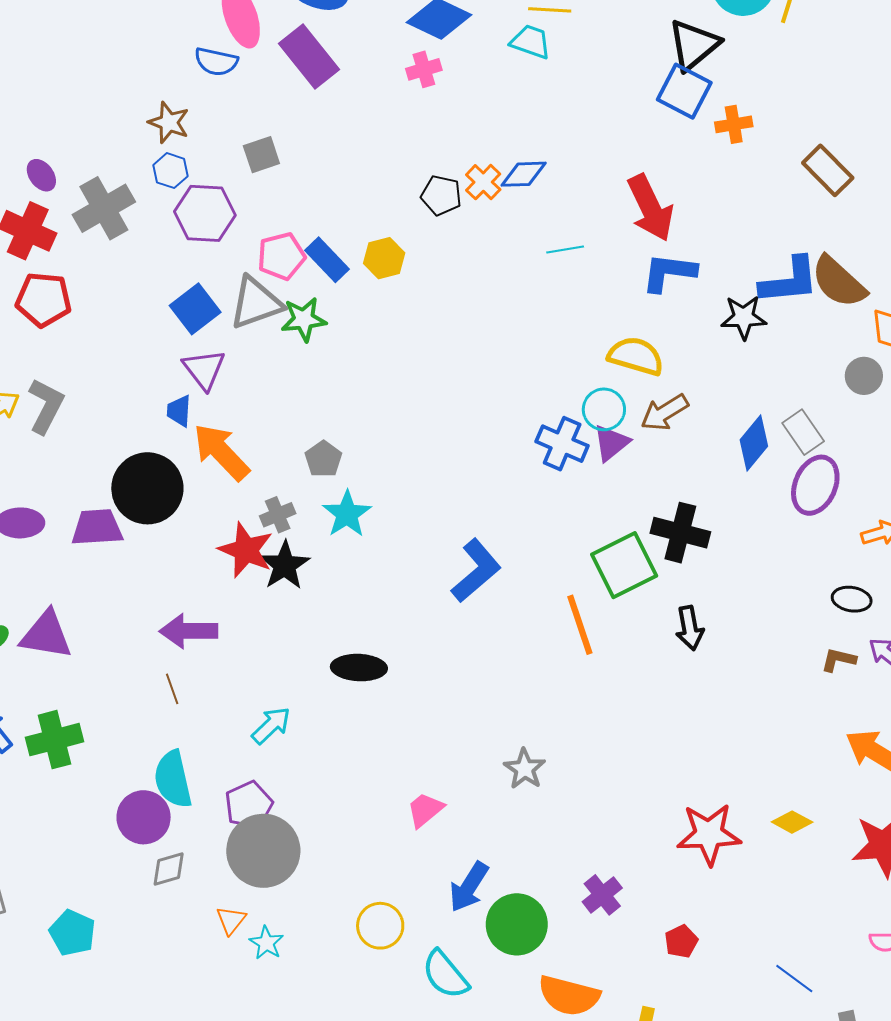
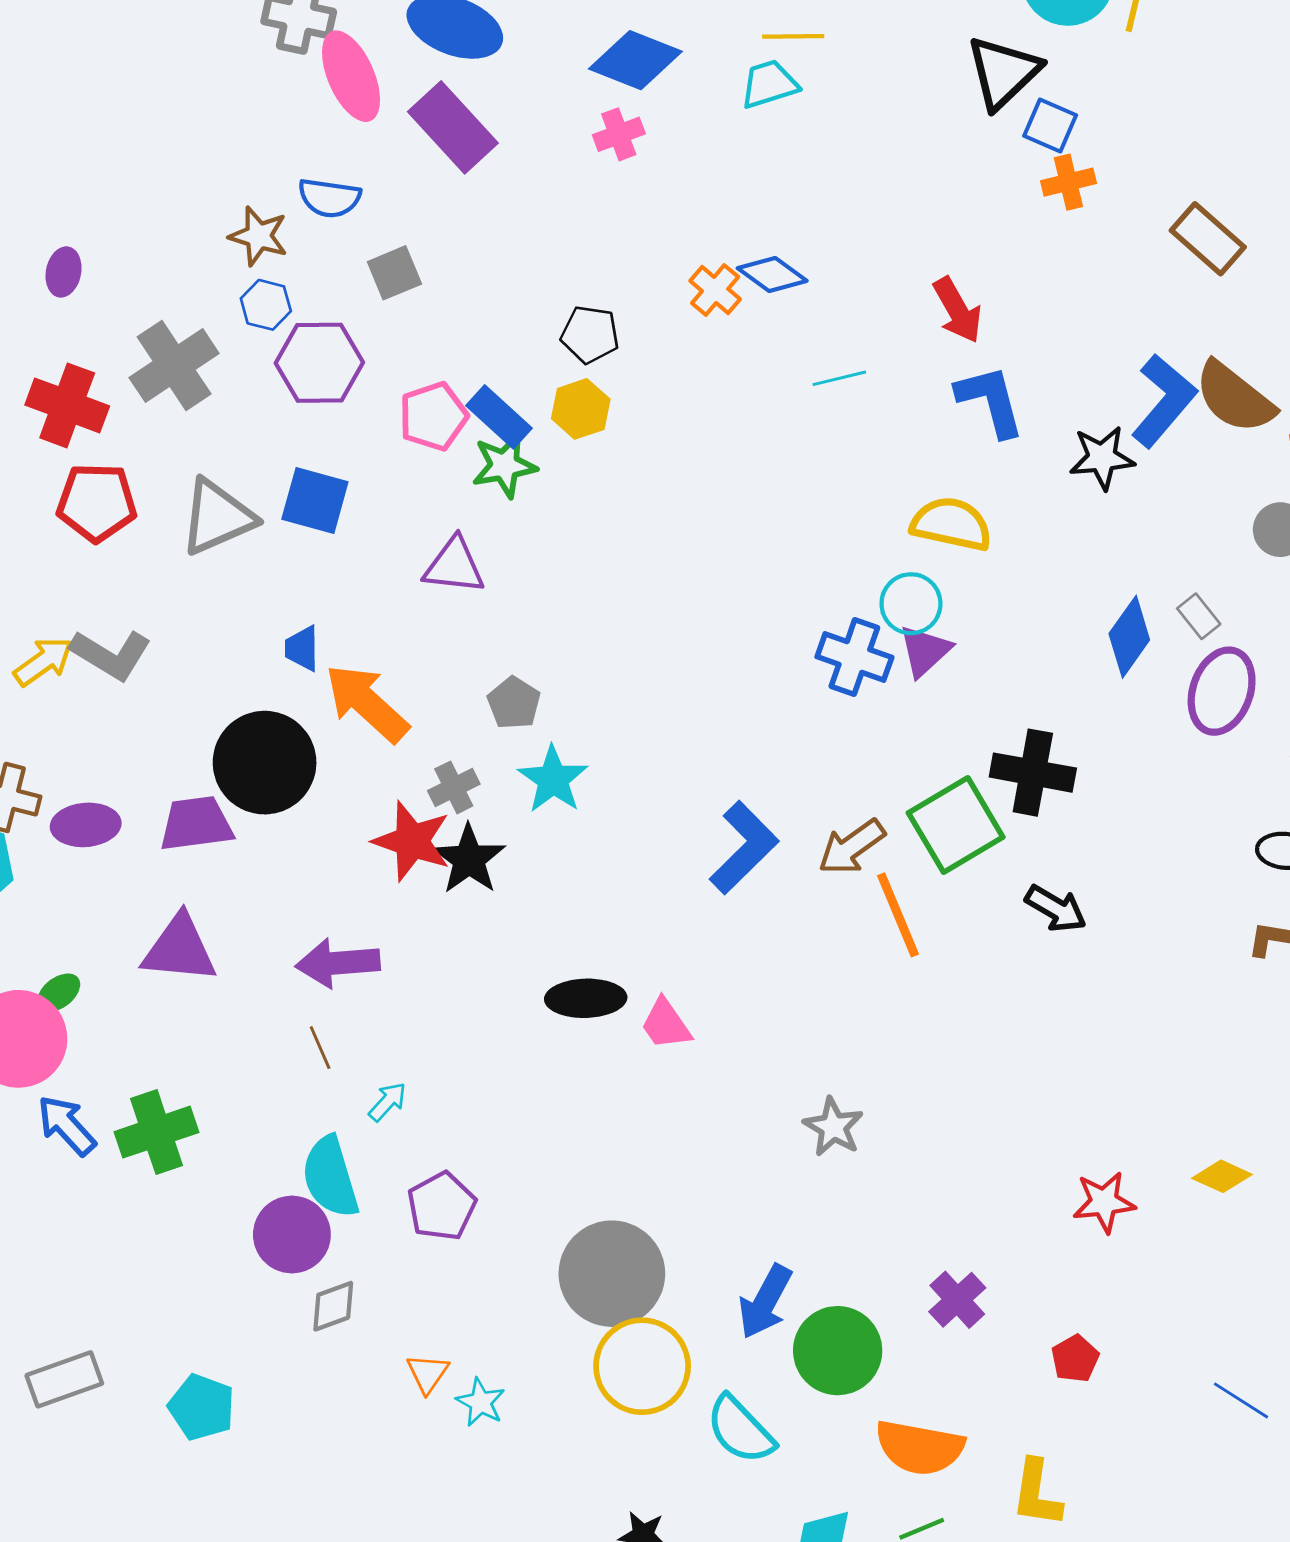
cyan trapezoid: (531, 42) -> (769, 84), turned -33
blue semicircle: (216, 62) -> (329, 198), moved
blue square: (684, 91) -> (1050, 125), moved, size x0.7
blue diamond: (524, 174) -> (772, 275), turned 42
purple ellipse: (41, 175) -> (64, 272), moved, turned 52
black pentagon: (441, 195) -> (590, 334), moved
red arrow: (650, 208) -> (958, 310), size x0.7
blue L-shape: (669, 272) -> (990, 401), turned 72
blue L-shape: (789, 281) -> (1164, 401), turned -40
gray triangle: (256, 303) -> (217, 517), moved
blue square: (195, 309) -> (315, 501), turned -33
green star: (304, 319) -> (504, 466), moved
purple triangle: (204, 369) -> (454, 566), moved, turned -42
gray L-shape: (46, 406) -> (111, 655), turned 98
brown arrow: (665, 413) -> (852, 847), moved
gray rectangle: (803, 432) -> (1199, 616), size x0.7
black arrow: (690, 628) -> (1056, 909), turned -45
purple triangle: (46, 635) -> (179, 949), moved
cyan arrow: (271, 725) -> (388, 1102), moved, size x0.7
pink trapezoid: (425, 810) -> (666, 1024), moved, turned -81
red star: (709, 834) -> (1104, 1202), size x0.7
gray circle: (263, 851) -> (612, 1274), moved
yellow circle: (380, 926) -> (642, 1366), size x1.4

